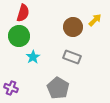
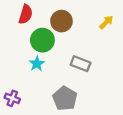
brown circle: (73, 27) -> (62, 21), moved
green circle: (19, 36) -> (42, 40), moved

